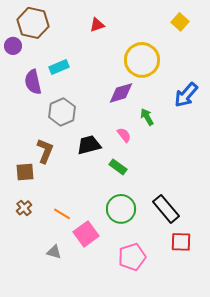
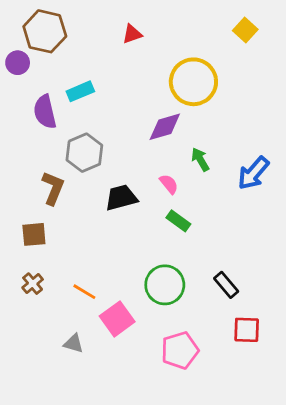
blue arrow: (186, 95) -> (253, 173), moved
brown L-shape: (45, 151) -> (53, 188), moved
green rectangle: (118, 167) -> (178, 221), moved
black rectangle: (166, 209) -> (226, 285), size x0.7

